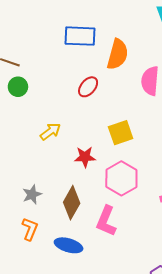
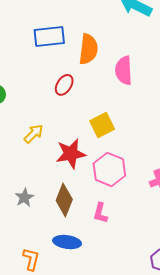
red star: (85, 157) -> (71, 154), size x1.4
pink L-shape: (106, 221) -> (100, 213), size x0.7
orange L-shape: (30, 229) -> (31, 259), moved

